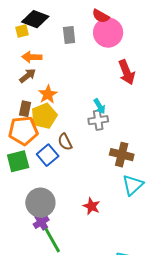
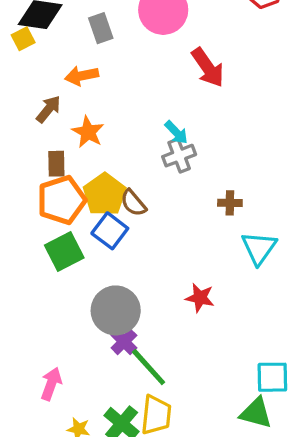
orange arrow: (32, 57) -> (82, 76), moved
yellow pentagon: (44, 116) -> (105, 194), moved
brown cross: (122, 155) -> (230, 203), size x0.6

